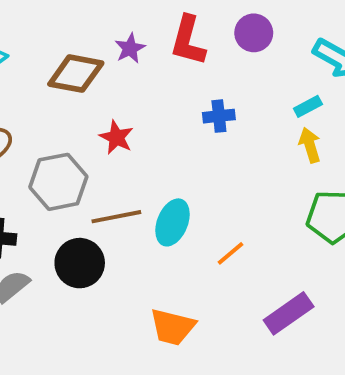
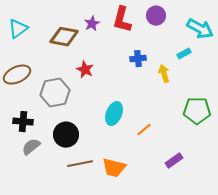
yellow arrow: (310, 145) -> (164, 74), moved
brown line: (116, 217) -> (80, 164), moved
purple rectangle: (289, 313) -> (174, 161), size x0.7

